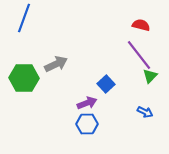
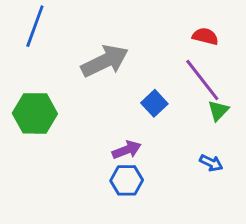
gray arrow: (56, 64) -> (105, 61), moved, size x1.4
blue square: (106, 84) -> (154, 103), moved

